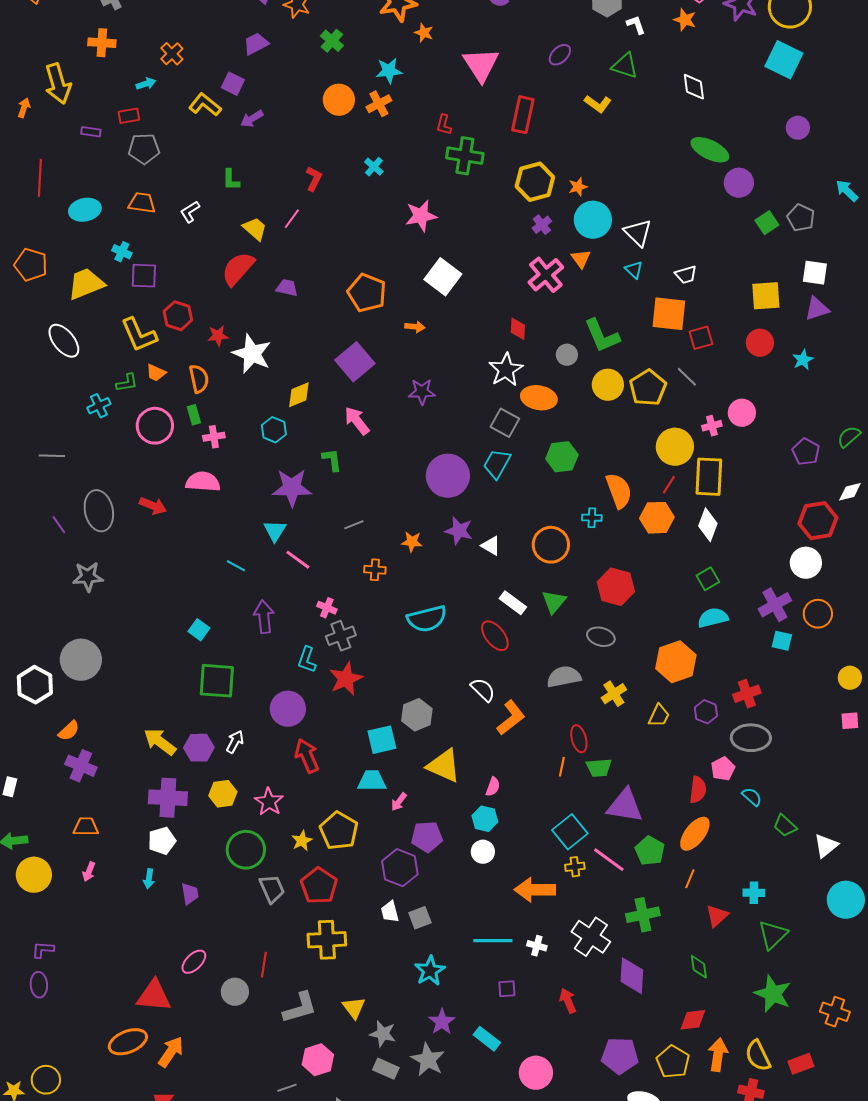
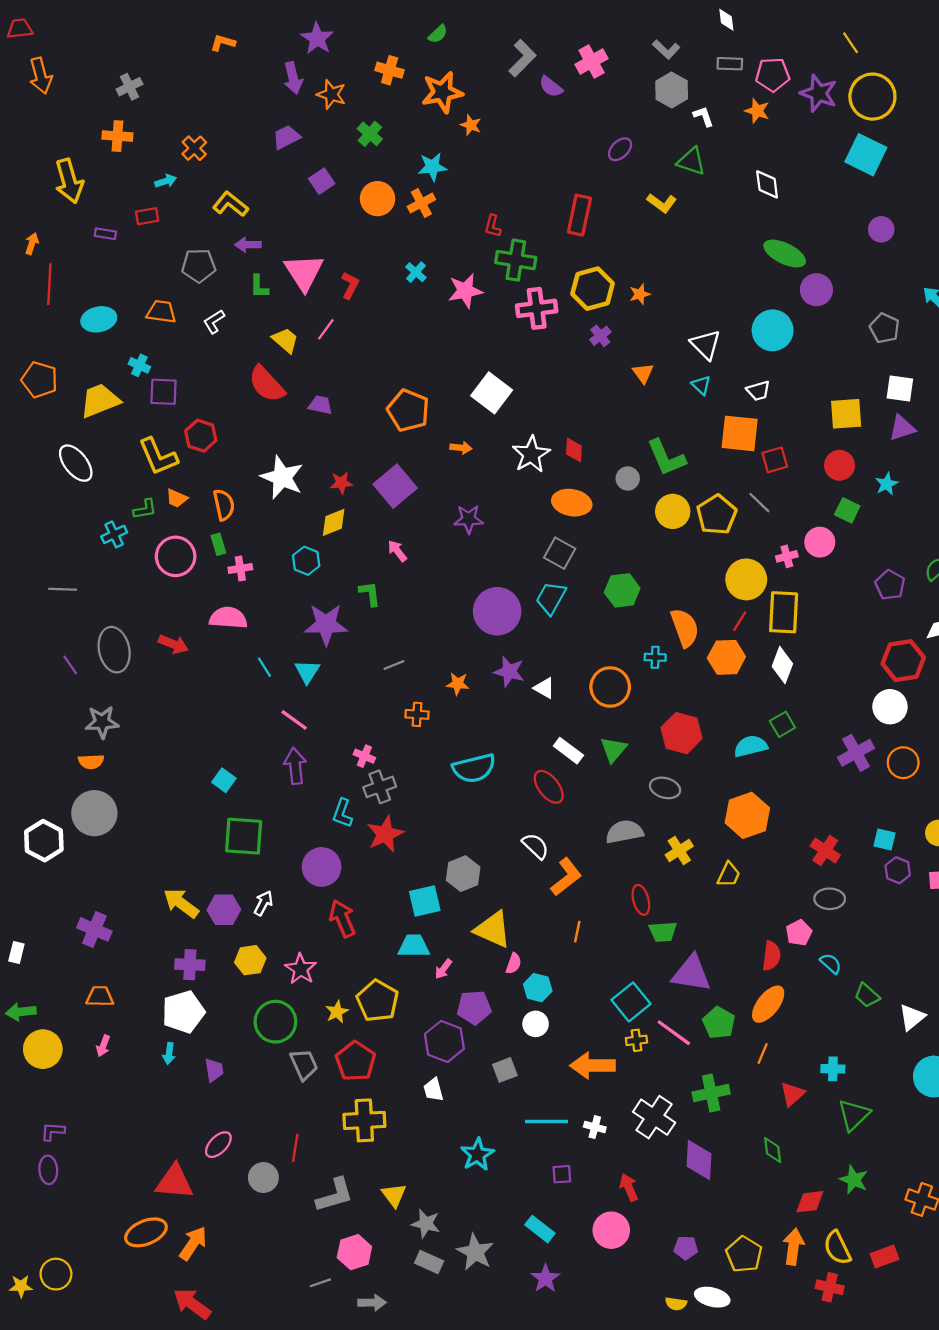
pink triangle: (481, 65) -> (304, 272), moved
purple square: (233, 84) -> (322, 181), moved, turned 30
orange arrow: (24, 108) -> (32, 244), moved
purple arrow: (252, 119) -> (248, 245), moved, turned 30
gray pentagon: (144, 149) -> (199, 266), moved
pink star: (421, 216) -> (465, 291), moved
cyan circle: (593, 220) -> (773, 330), moved
green square: (767, 223) -> (847, 510), moved, turned -30
red semicircle: (238, 269) -> (267, 384), turned -84
pink cross: (546, 275) -> (537, 308), moved, turned 33
red star: (218, 336) -> (341, 483), moved
white star: (506, 370) -> (531, 454), moved
orange ellipse: (539, 398) -> (572, 503), moved
pink arrow: (357, 421) -> (397, 551), size x0.7
pink line: (298, 560) -> (294, 720), moved
cyan line: (236, 566) -> (264, 667), moved, turned 30
cyan semicircle: (713, 618) -> (751, 746), moved
cyan square: (782, 641) -> (885, 840), moved
red cross: (747, 694) -> (825, 850), turned -36
purple hexagon: (706, 712) -> (898, 870), moved
orange semicircle: (69, 731) -> (91, 762), moved, turned 40
gray ellipse: (751, 738) -> (830, 899), size x0.7
orange line: (562, 767) -> (577, 932), moved
pink semicircle: (493, 787) -> (514, 964), moved
purple cross: (168, 798) -> (190, 965), size x0.7
white pentagon: (162, 841) -> (183, 1012), size x1.4
gray square: (420, 918) -> (505, 1070), moved
green star: (773, 994) -> (854, 1180), size x0.7
red diamond: (693, 1020) -> (810, 1202), moved
purple star: (442, 1022) -> (545, 1278), moved
purple pentagon: (620, 1056) -> (686, 1248), size x0.6
pink circle: (536, 1073) -> (611, 1230), moved

